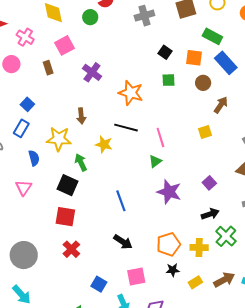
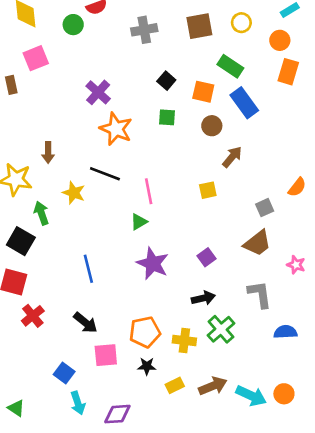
purple cross: (92, 72) -> (98, 92), moved
red cross: (71, 249) -> (33, 316), moved
pink square: (136, 276) -> (106, 355), moved
blue square: (99, 284) -> (64, 373), moved

